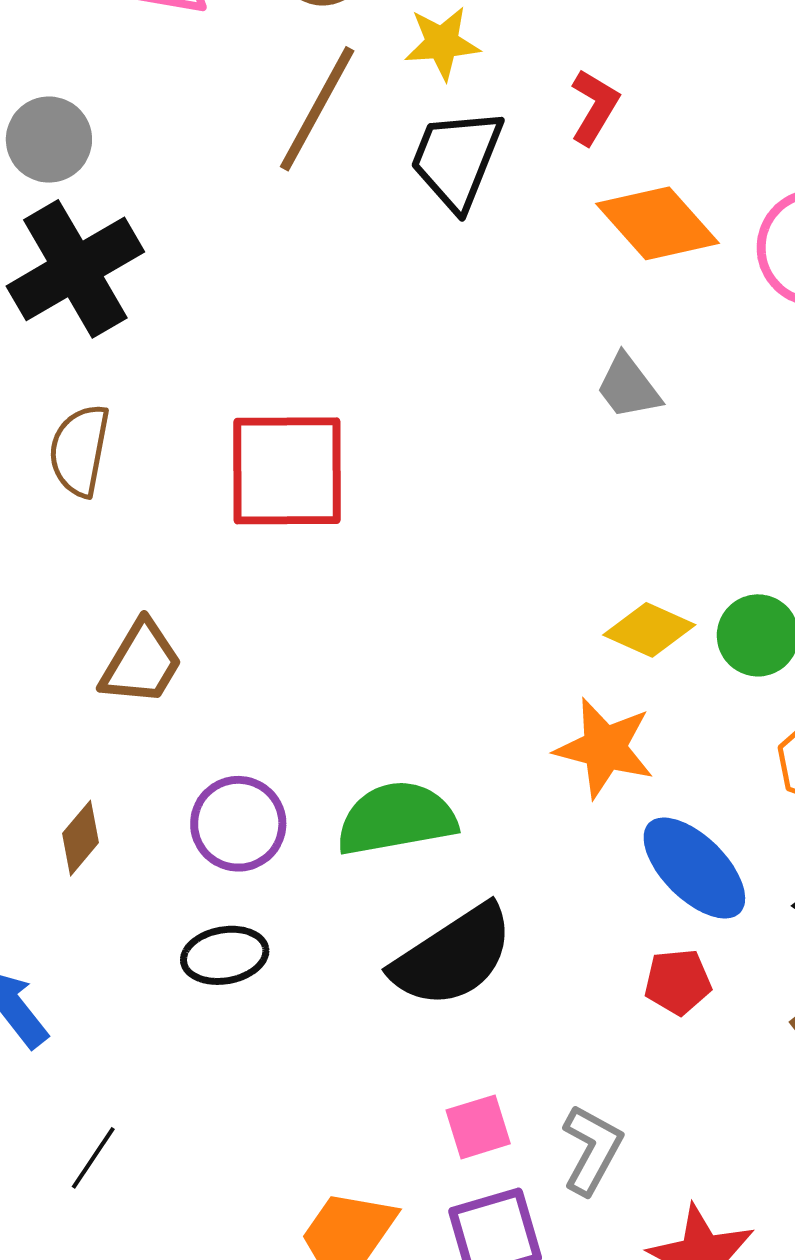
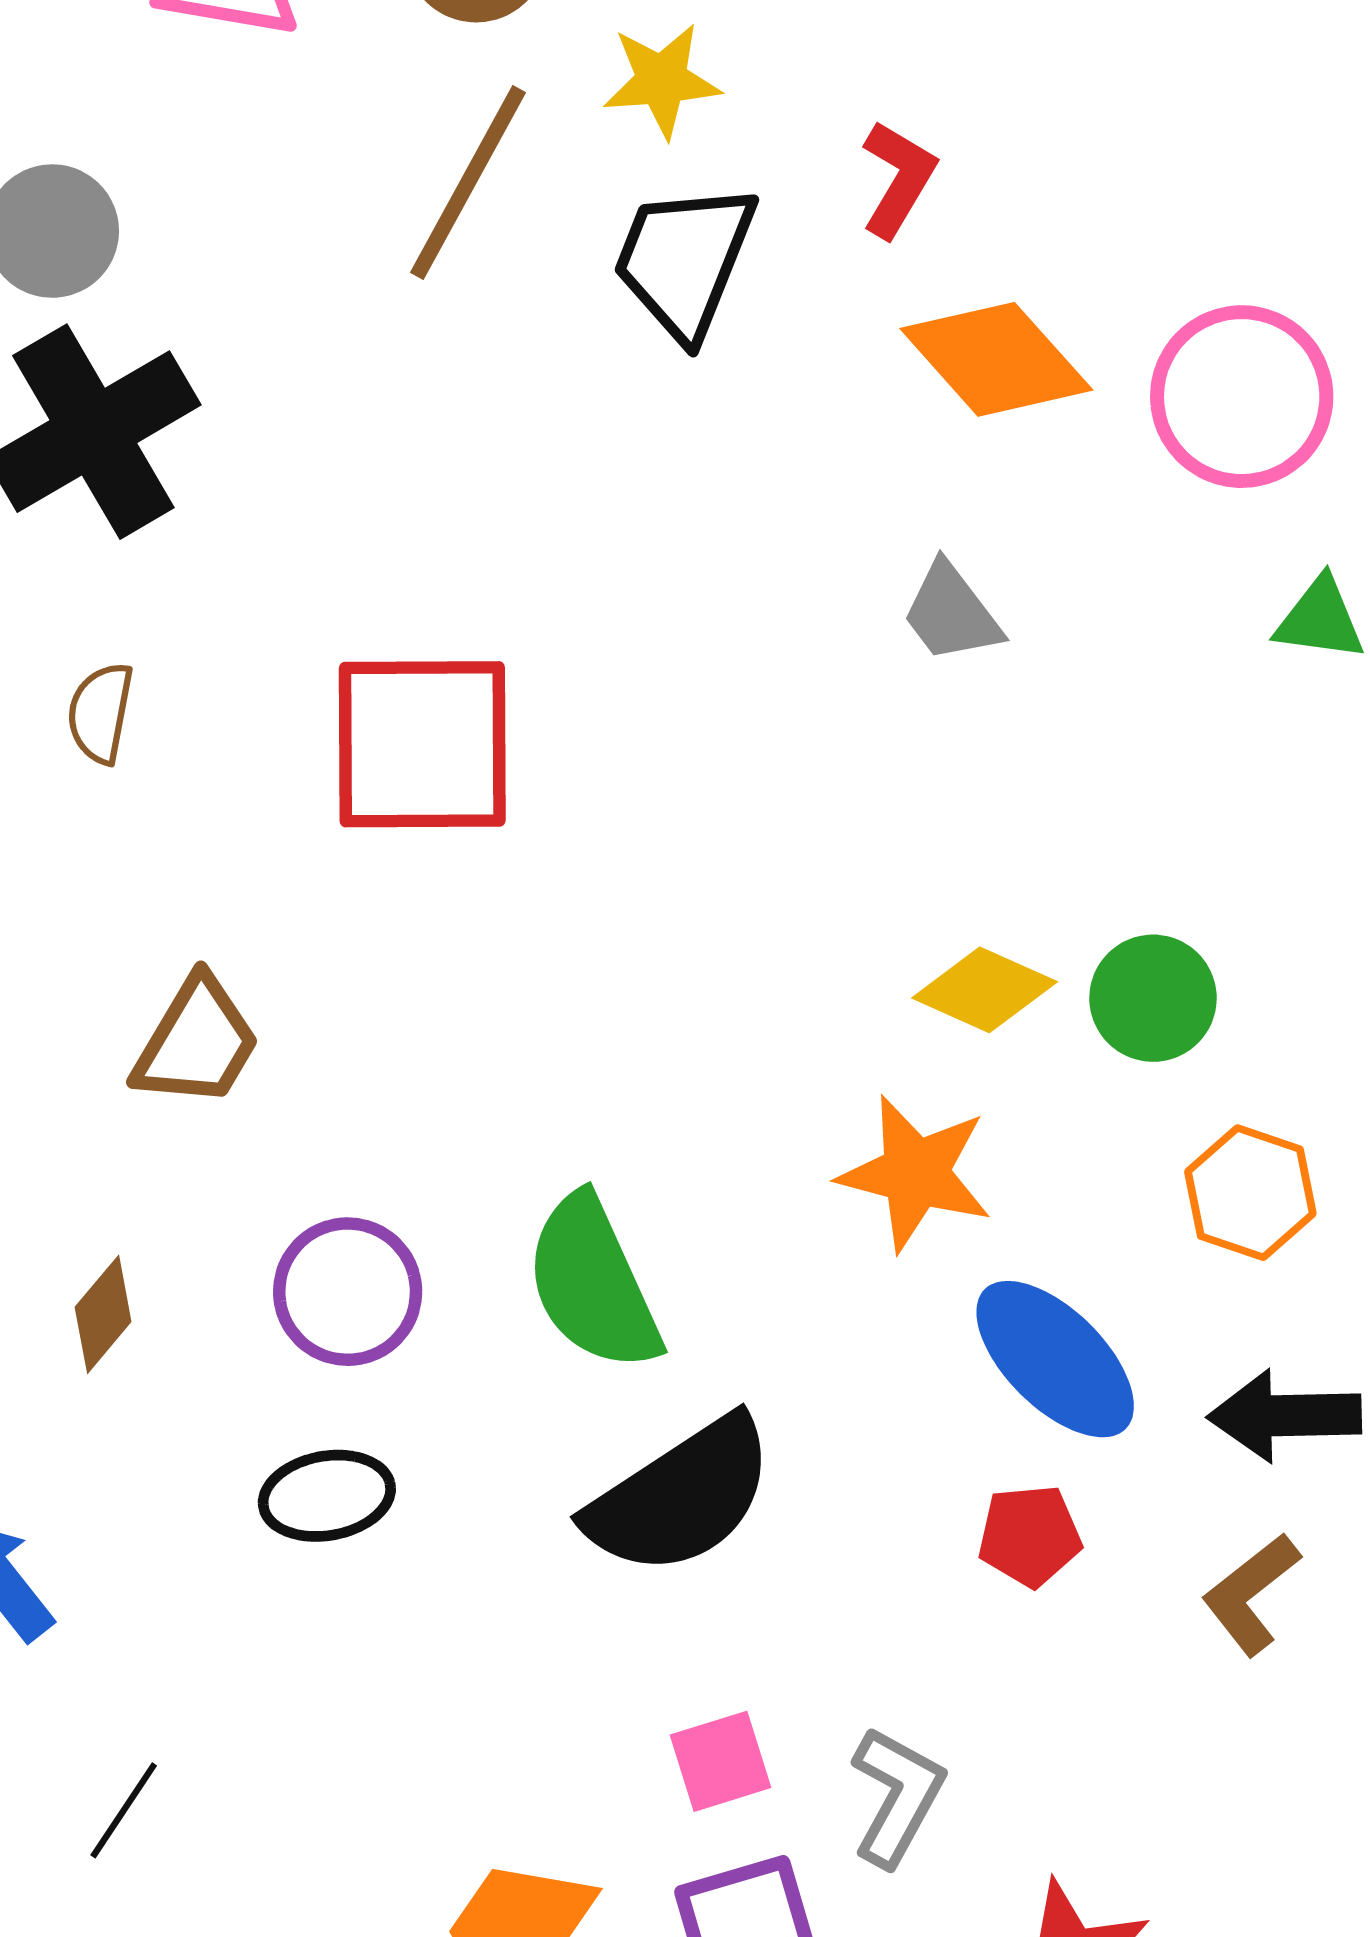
brown semicircle: (80, 450) -> (100, 713), size x0.7
green semicircle: (396, 819) -> (593, 1283), turned -104

